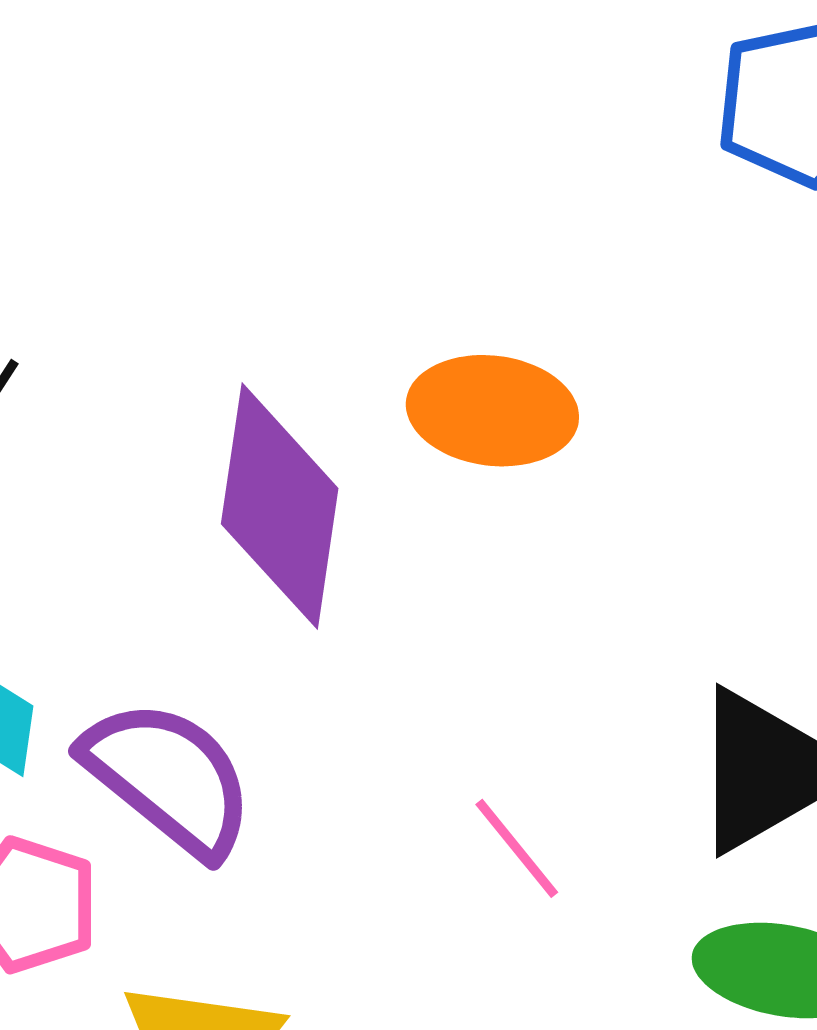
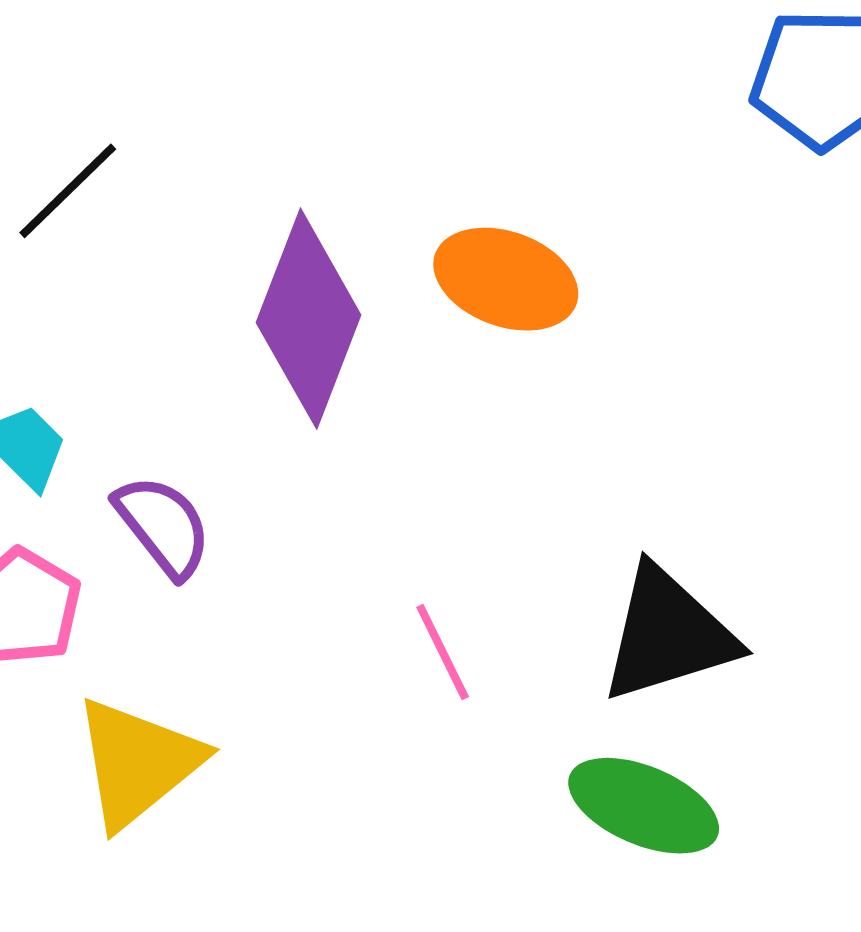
purple semicircle: (169, 778) -> (163, 526), size x0.7

